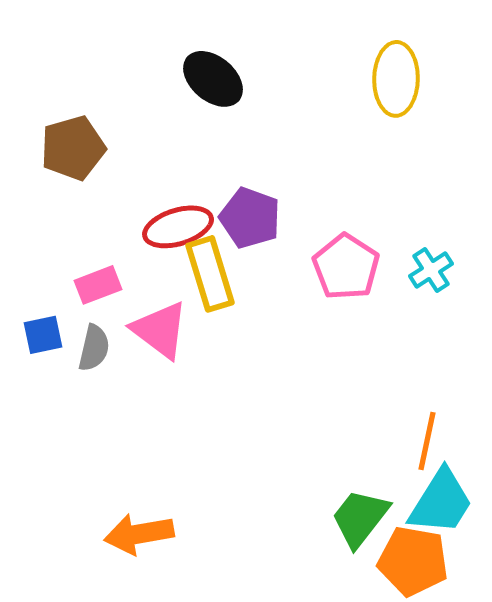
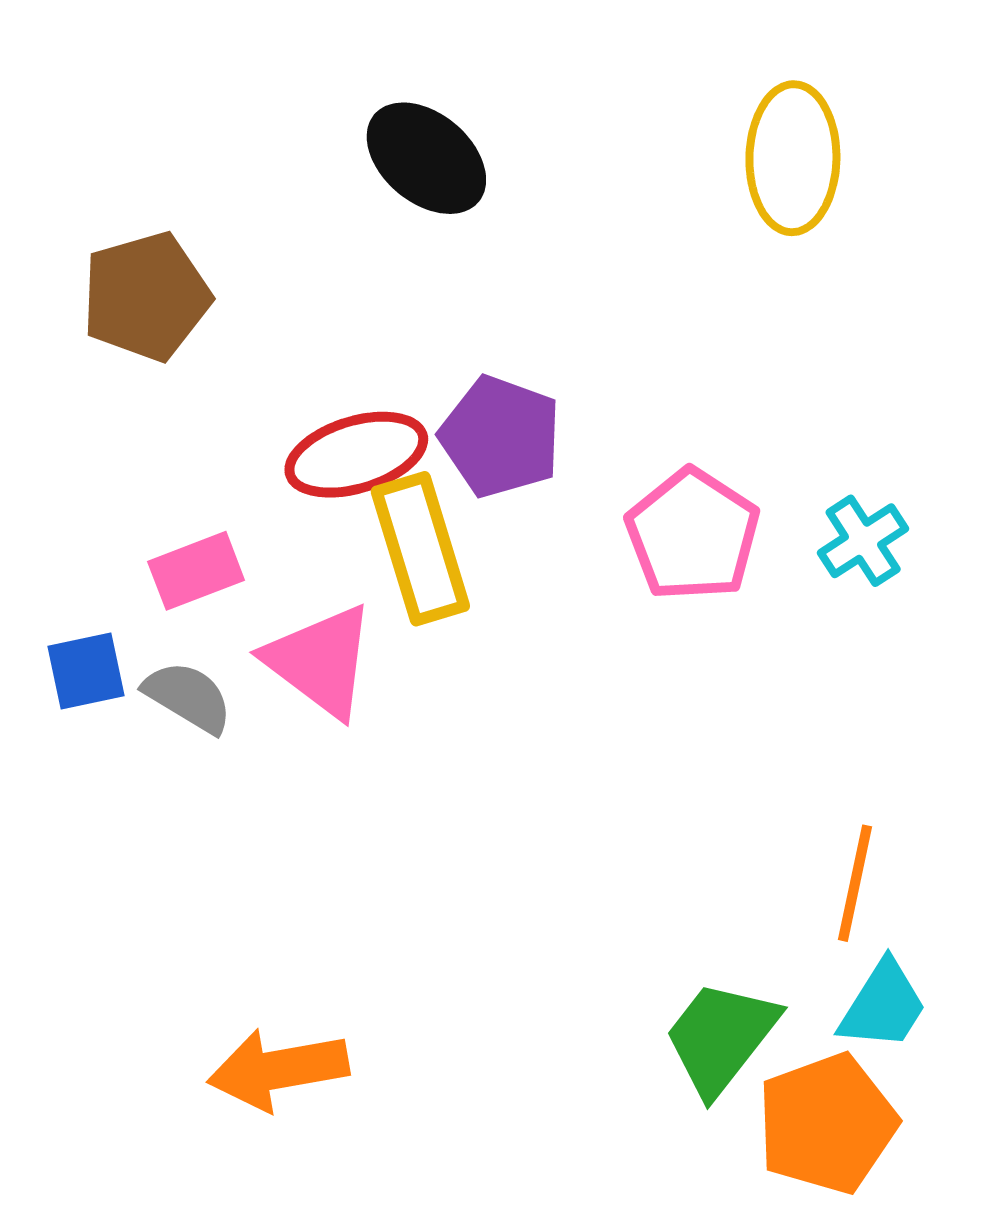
gray semicircle: (94, 348) -> (188, 697), turned -72
cyan trapezoid: (441, 502) -> (883, 1005), size x0.7
orange pentagon: (413, 561) -> (827, 1124), turned -30

